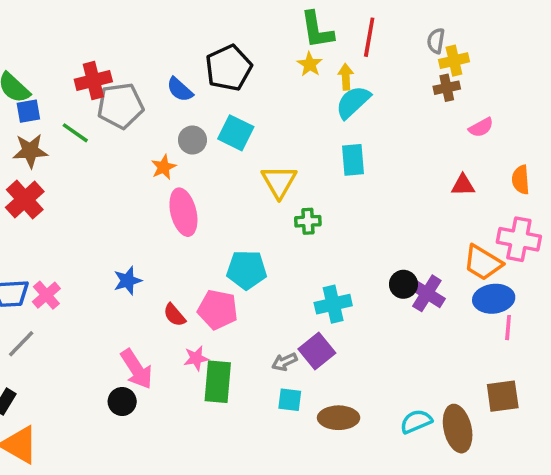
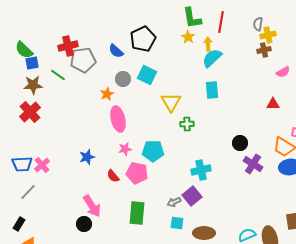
black circle: (403, 284) -> (240, 143), moved
pink star: (196, 358) -> (125, 149), moved

